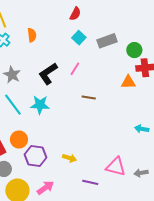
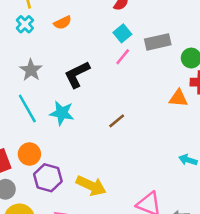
orange semicircle: (32, 35) -> (63, 23), turned 64
pink line: (75, 69) -> (123, 57), moved
brown line: (89, 97) -> (117, 121), moved, turned -56
yellow arrow: (70, 158) -> (91, 186), size x1.6

